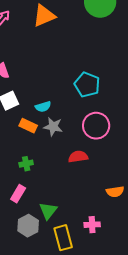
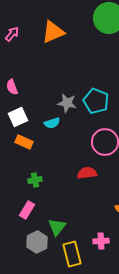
orange rectangle: (28, 126) -> (24, 142), moved
gray star: (53, 127) -> (67, 103), moved

